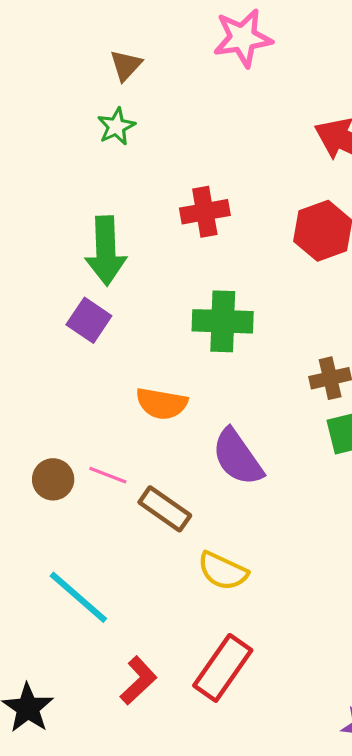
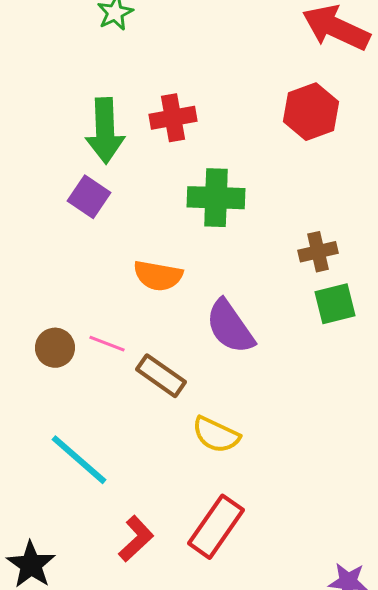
red cross: (205, 212) -> (173, 118), moved

